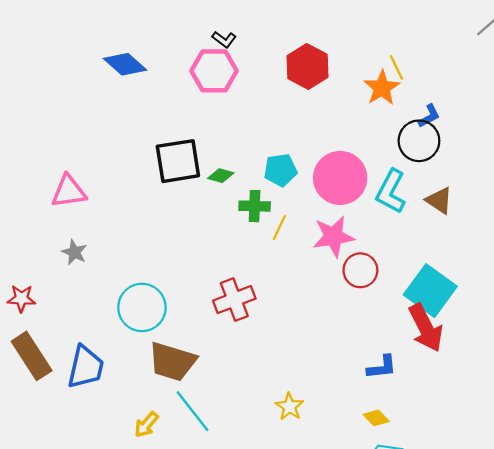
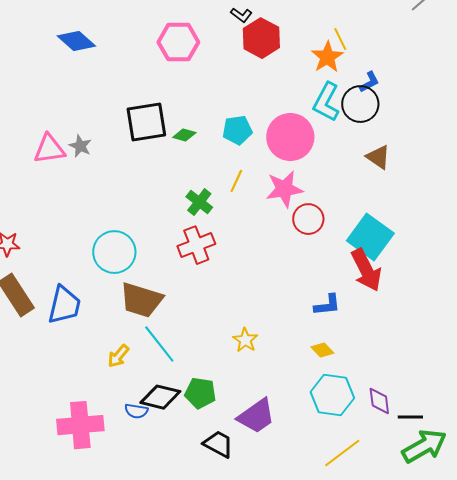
black L-shape: (224, 39) -> (241, 15), moved
blue diamond: (125, 64) -> (76, 41), moved
cyan L-shape: (391, 191) -> (326, 102), moved
green cross: (255, 206) -> (199, 202), moved, turned 36
gray star: (74, 252) -> (80, 146), moved

